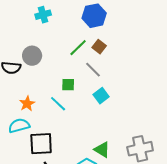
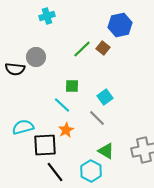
blue hexagon: (94, 16) -> (120, 25), moved
gray line: (93, 70) -> (97, 118), moved
orange star: (27, 104) -> (66, 130), moved

